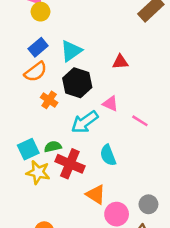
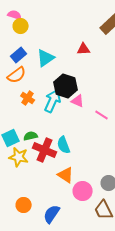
red triangle: (120, 62) -> (84, 49), moved
black hexagon: (77, 83) -> (66, 86), moved
cyan arrow: (85, 122) -> (53, 101), moved, turned 150
cyan semicircle: (108, 155) -> (64, 145), moved

